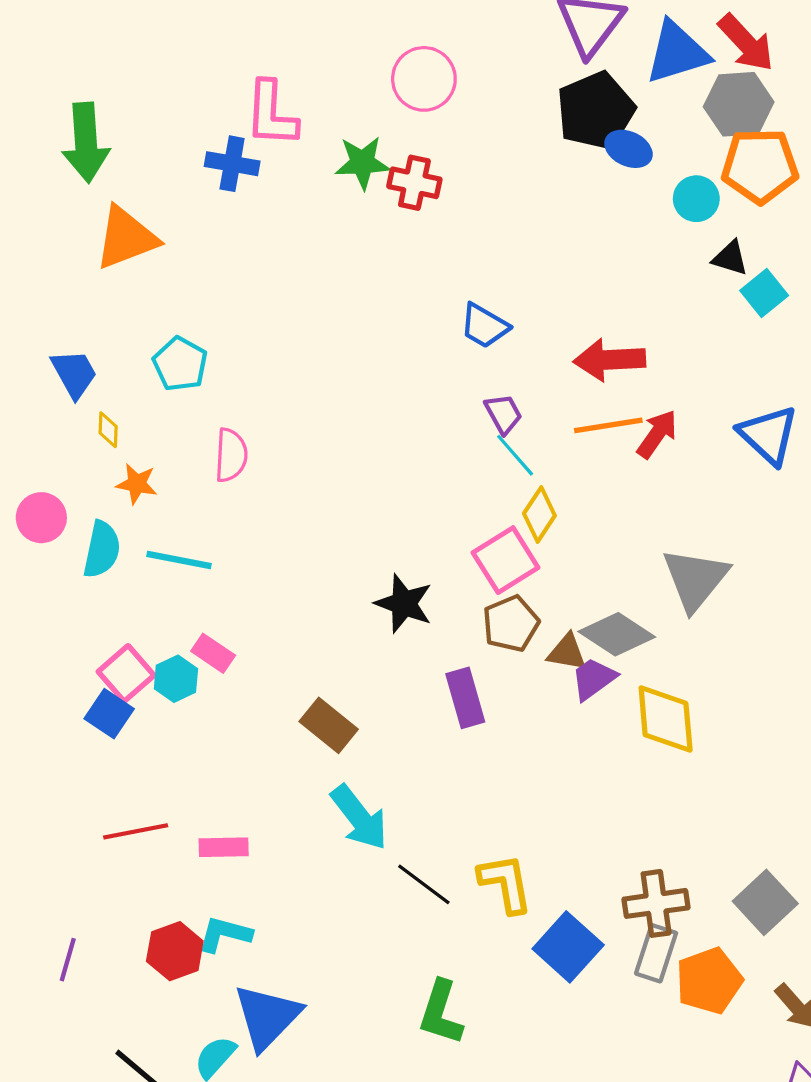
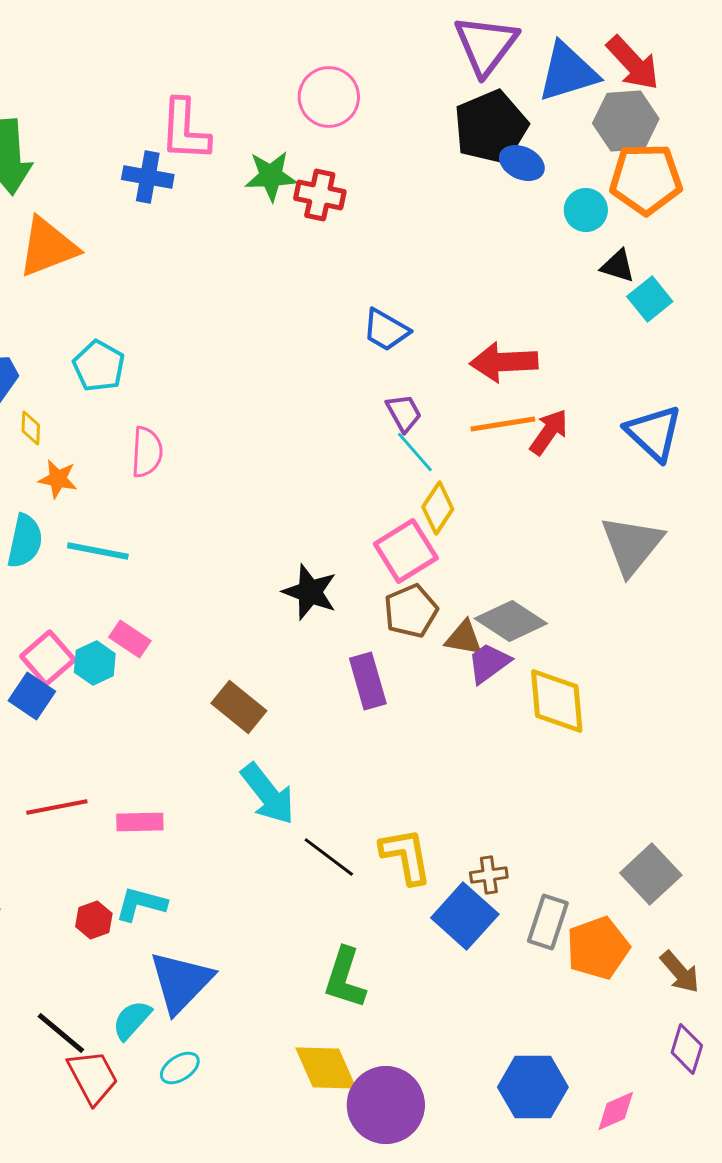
gray triangle: (695, 579) -> (632, 545), moved
brown cross: (656, 903) -> (489, 875), moved, size x0.6
red hexagon: (175, 951) -> (94, 920), size x0.7

